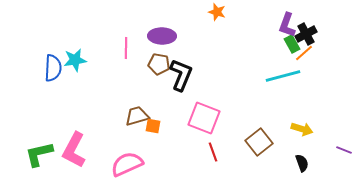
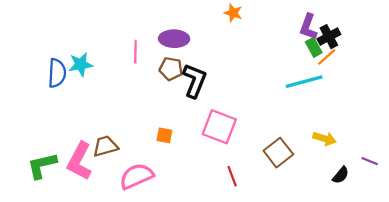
brown trapezoid: (137, 116) -> (105, 146), moved
red line: (213, 152) -> (232, 176), moved
black semicircle: (302, 163) -> (341, 175), moved, turned 60

